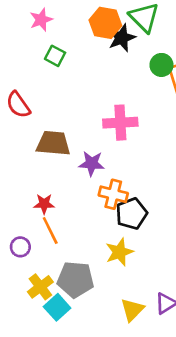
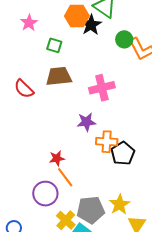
green square: (55, 56) -> (54, 45), moved
brown trapezoid: (53, 143) -> (59, 76), moved
purple circle: (20, 247) -> (45, 194), size x1.6
yellow star: (119, 252) -> (120, 204), moved

